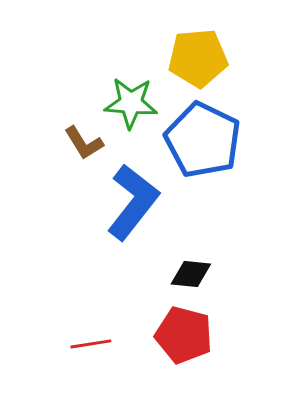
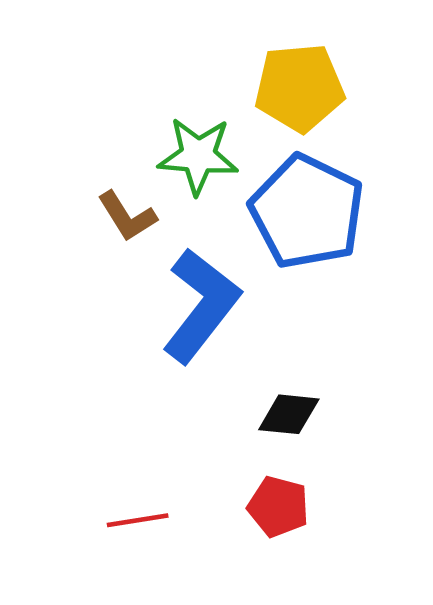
red pentagon: (184, 335) -> (278, 507), size x0.7

